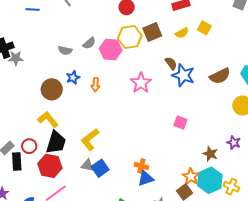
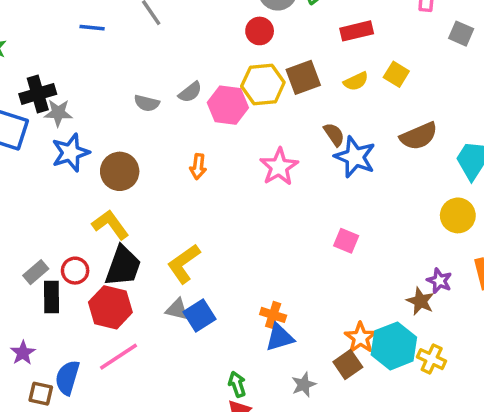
brown semicircle: (220, 76) -> (419, 136), moved
blue star: (73, 77) -> (71, 153), moved, size x1.5
brown star: (210, 154) -> (420, 301), moved

